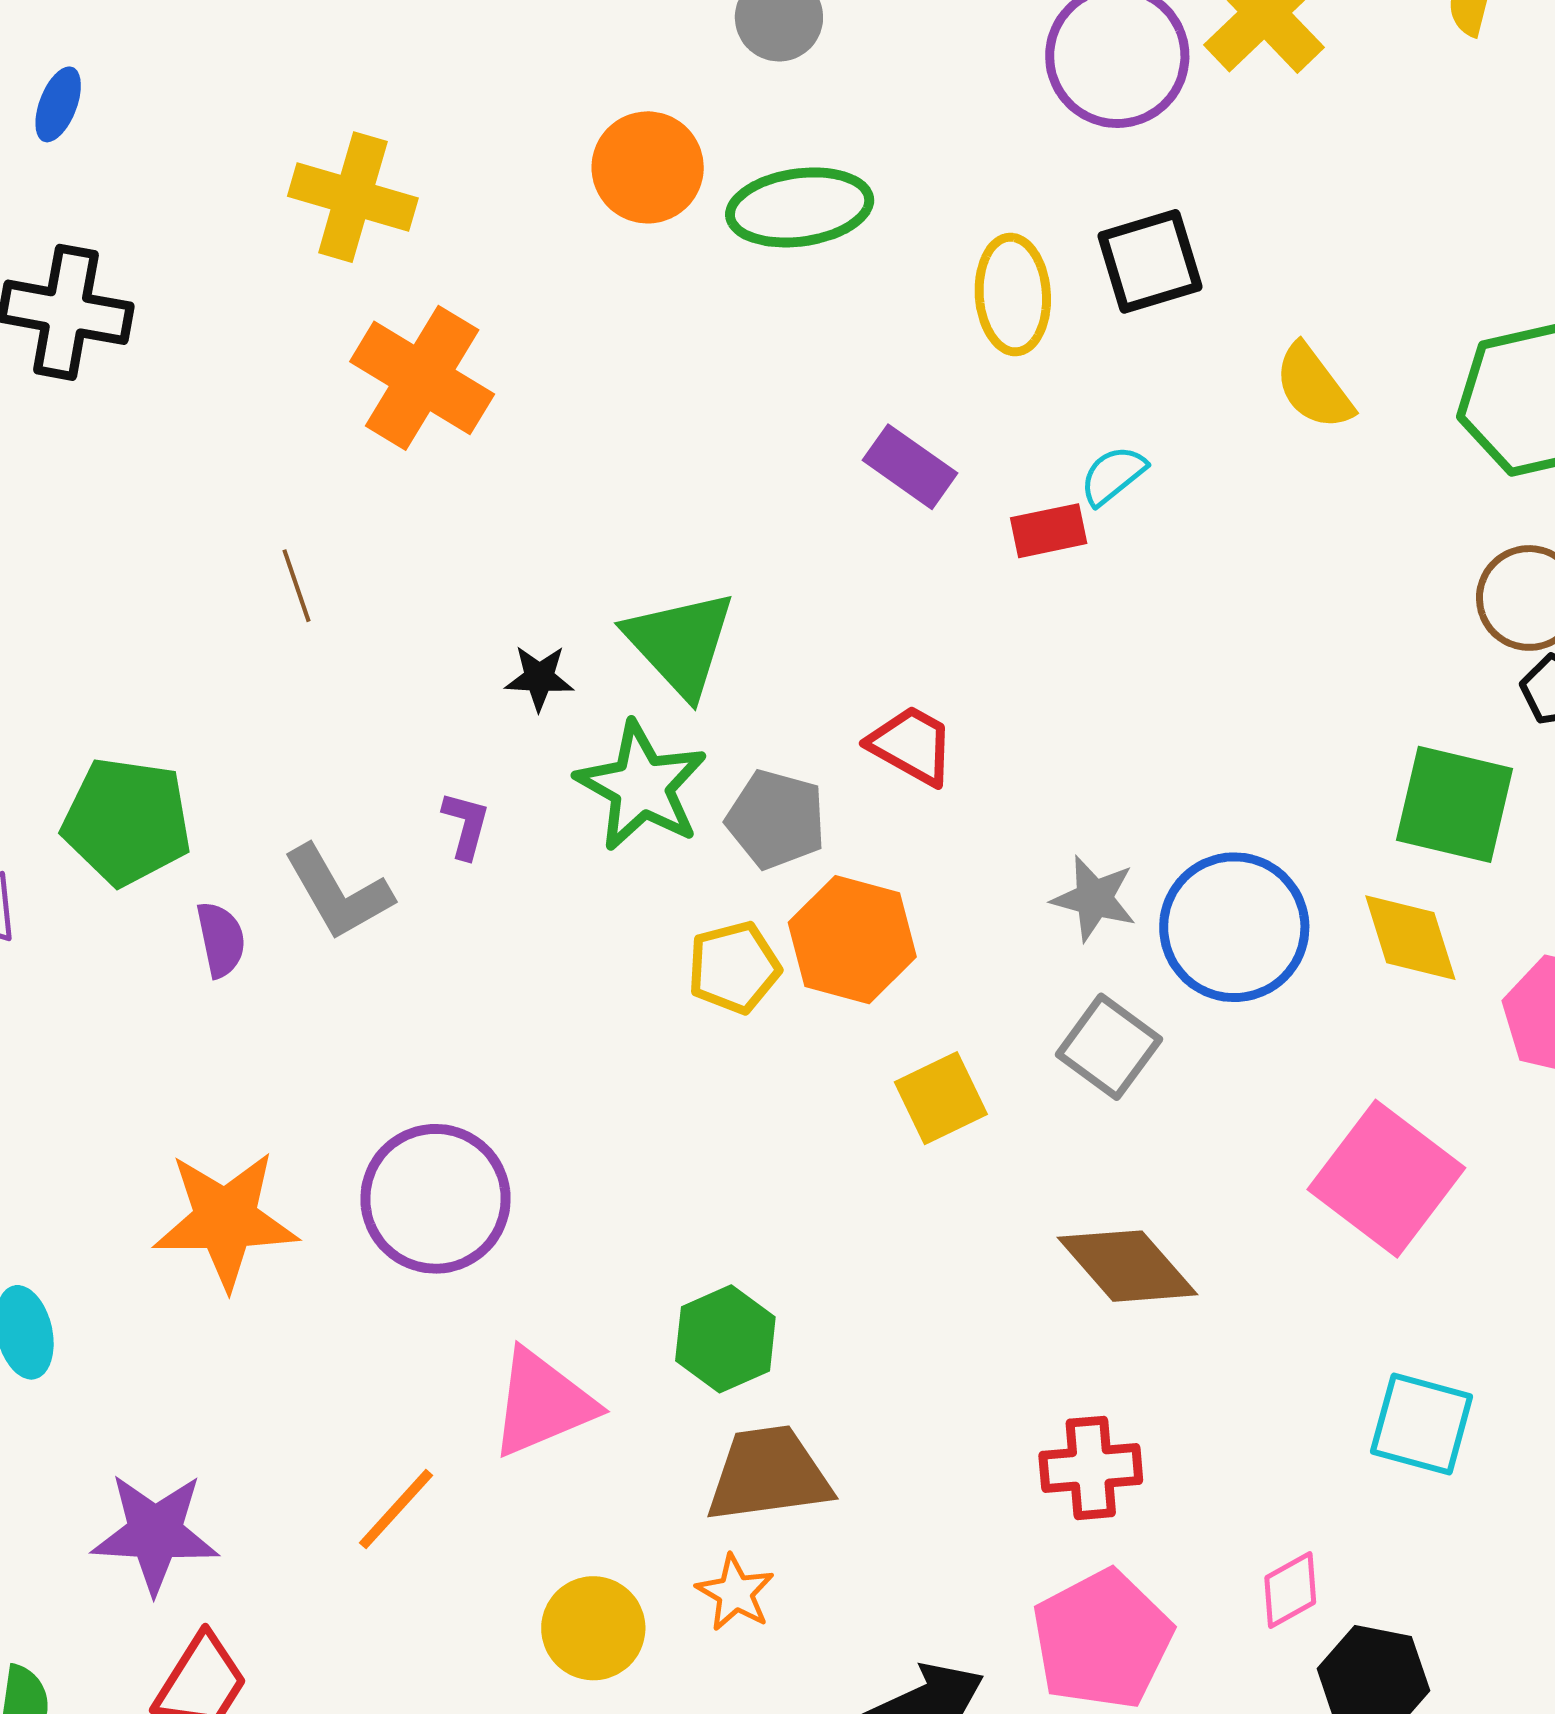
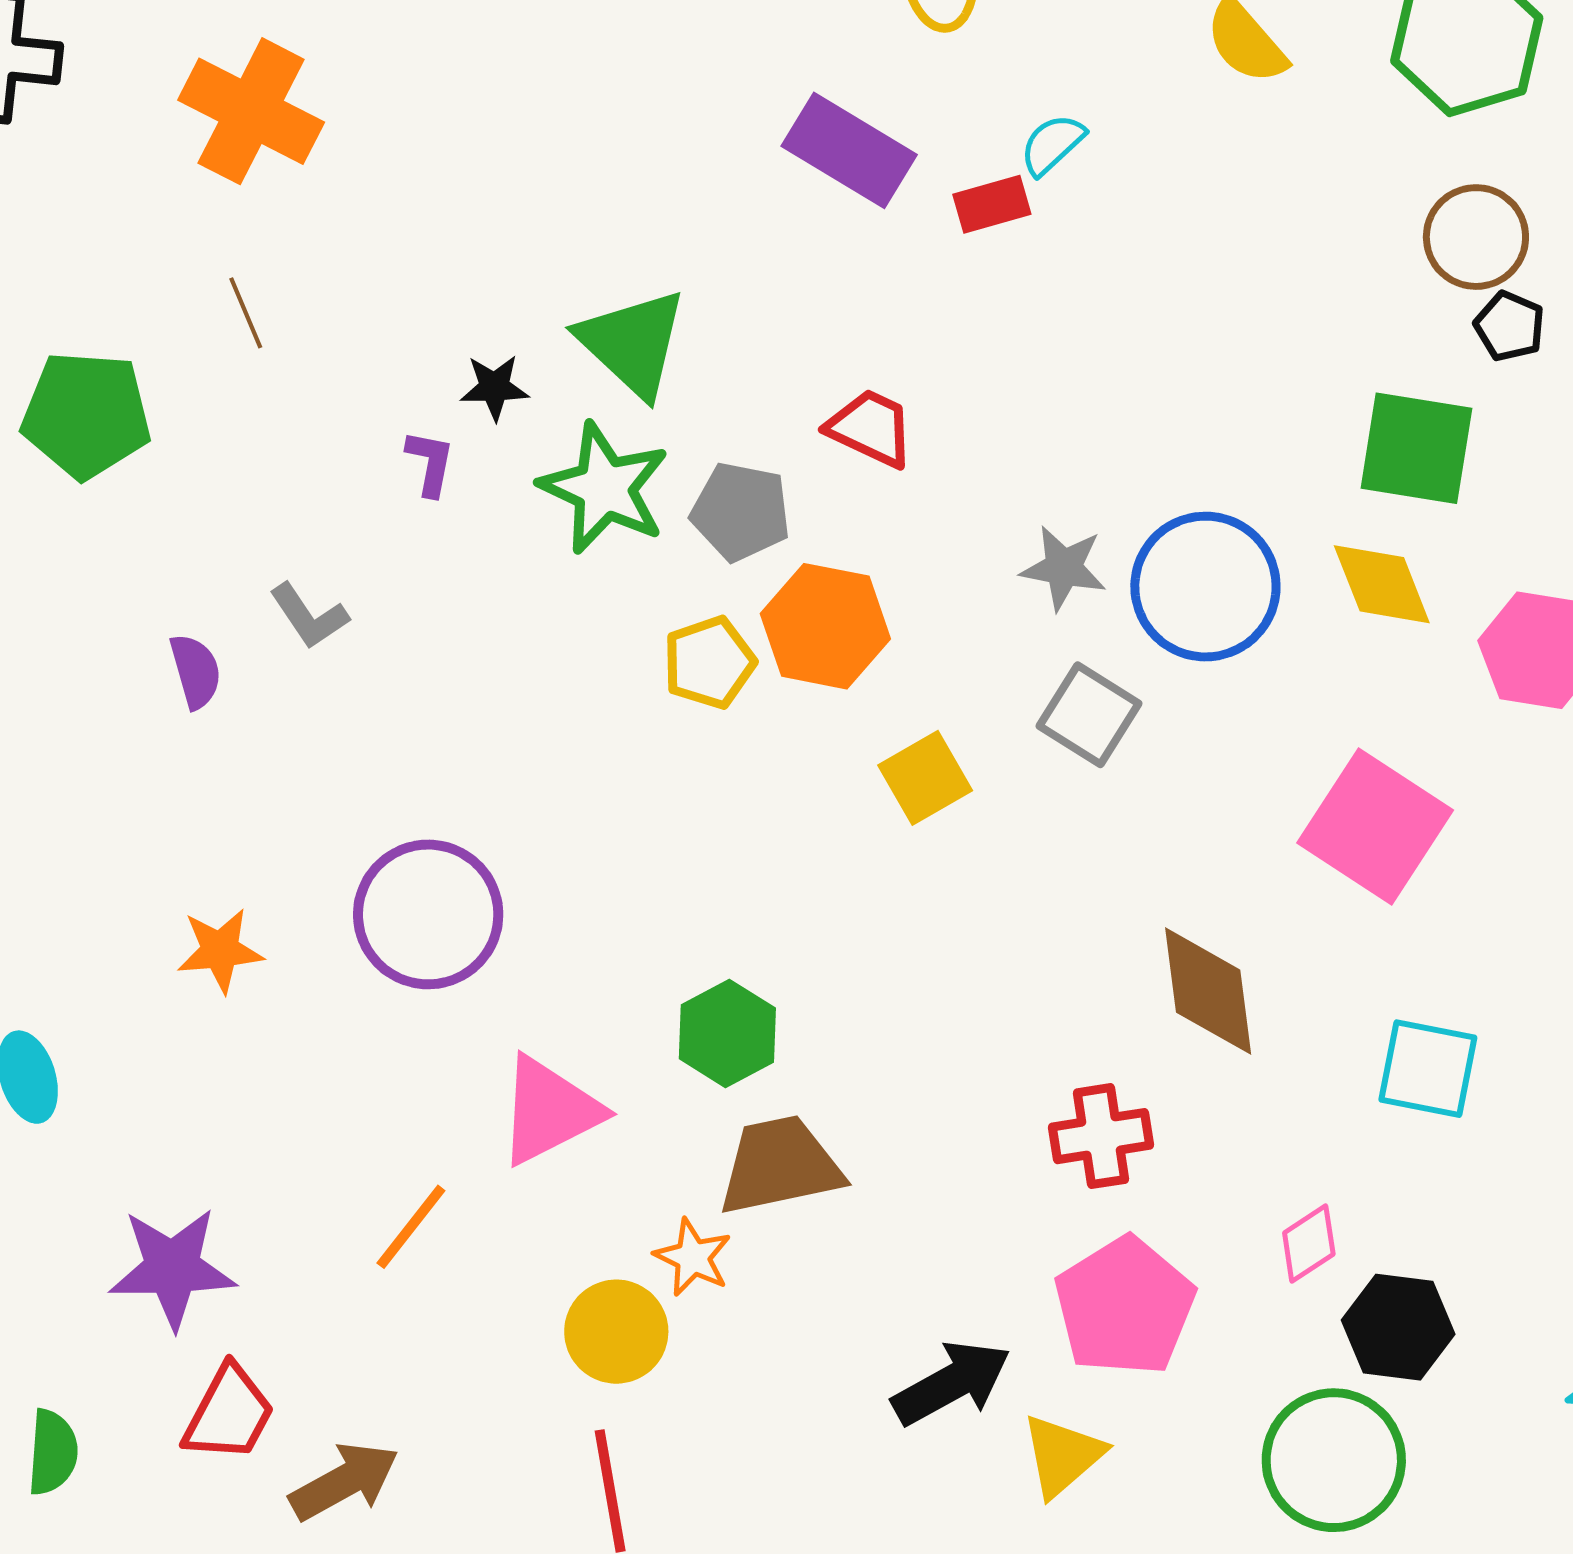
orange cross: (422, 378) -> (251, 111), moved
purple rectangle: (910, 467) -> (849, 150), size x1.4
green pentagon: (127, 821) -> (86, 415), moved
purple L-shape: (466, 825) -> (430, 463), moved
gray L-shape: (338, 893) -> (309, 616), size x0.7
orange star: (225, 1220) -> (220, 950), size x0.6
brown diamond: (1127, 1266) -> (1208, 991), moved, turned 38
orange star: (735, 1593) -> (693, 1257), moved

